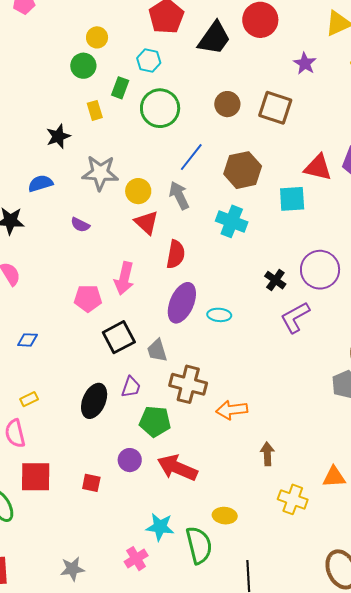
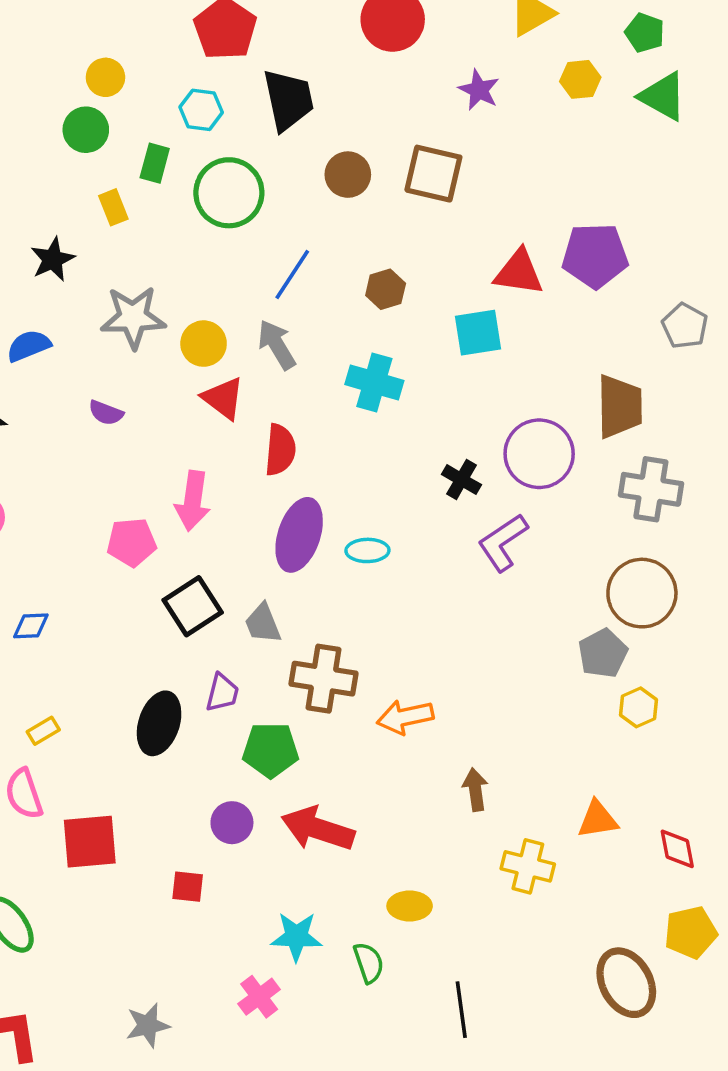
black trapezoid: (214, 38) -> (288, 100), moved, turned -42
brown hexagon: (243, 170) -> (386, 289), size x0.6
red square: (36, 477) -> (90, 842), moved
red square: (91, 483) -> (188, 887), moved
green semicircle: (199, 545) -> (369, 963), size x0.6

